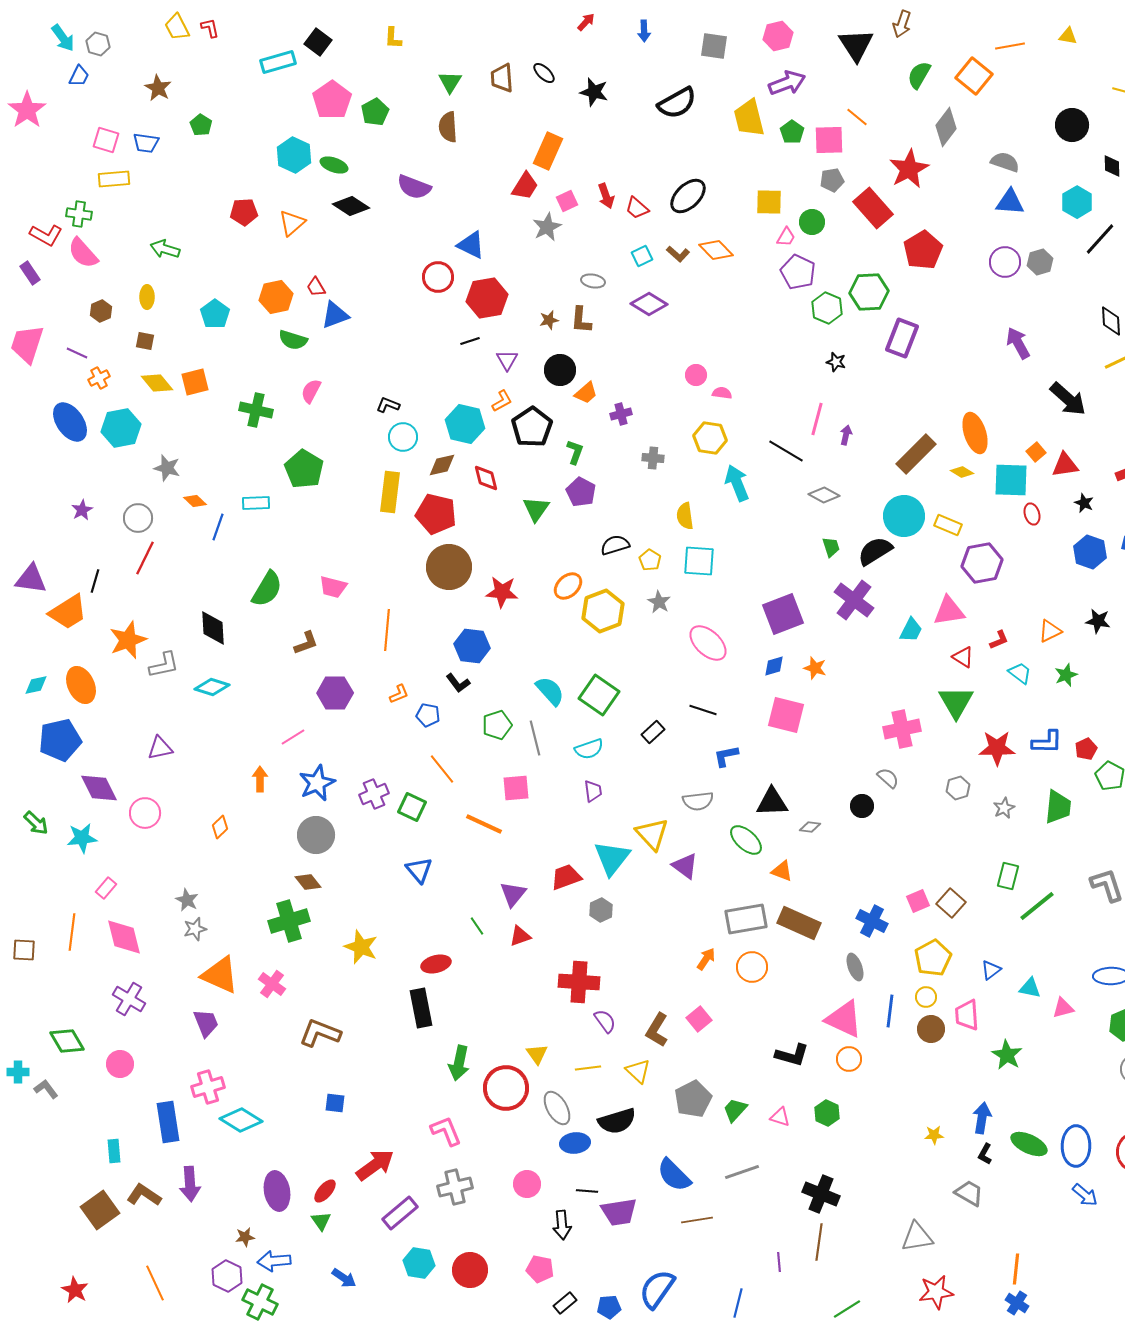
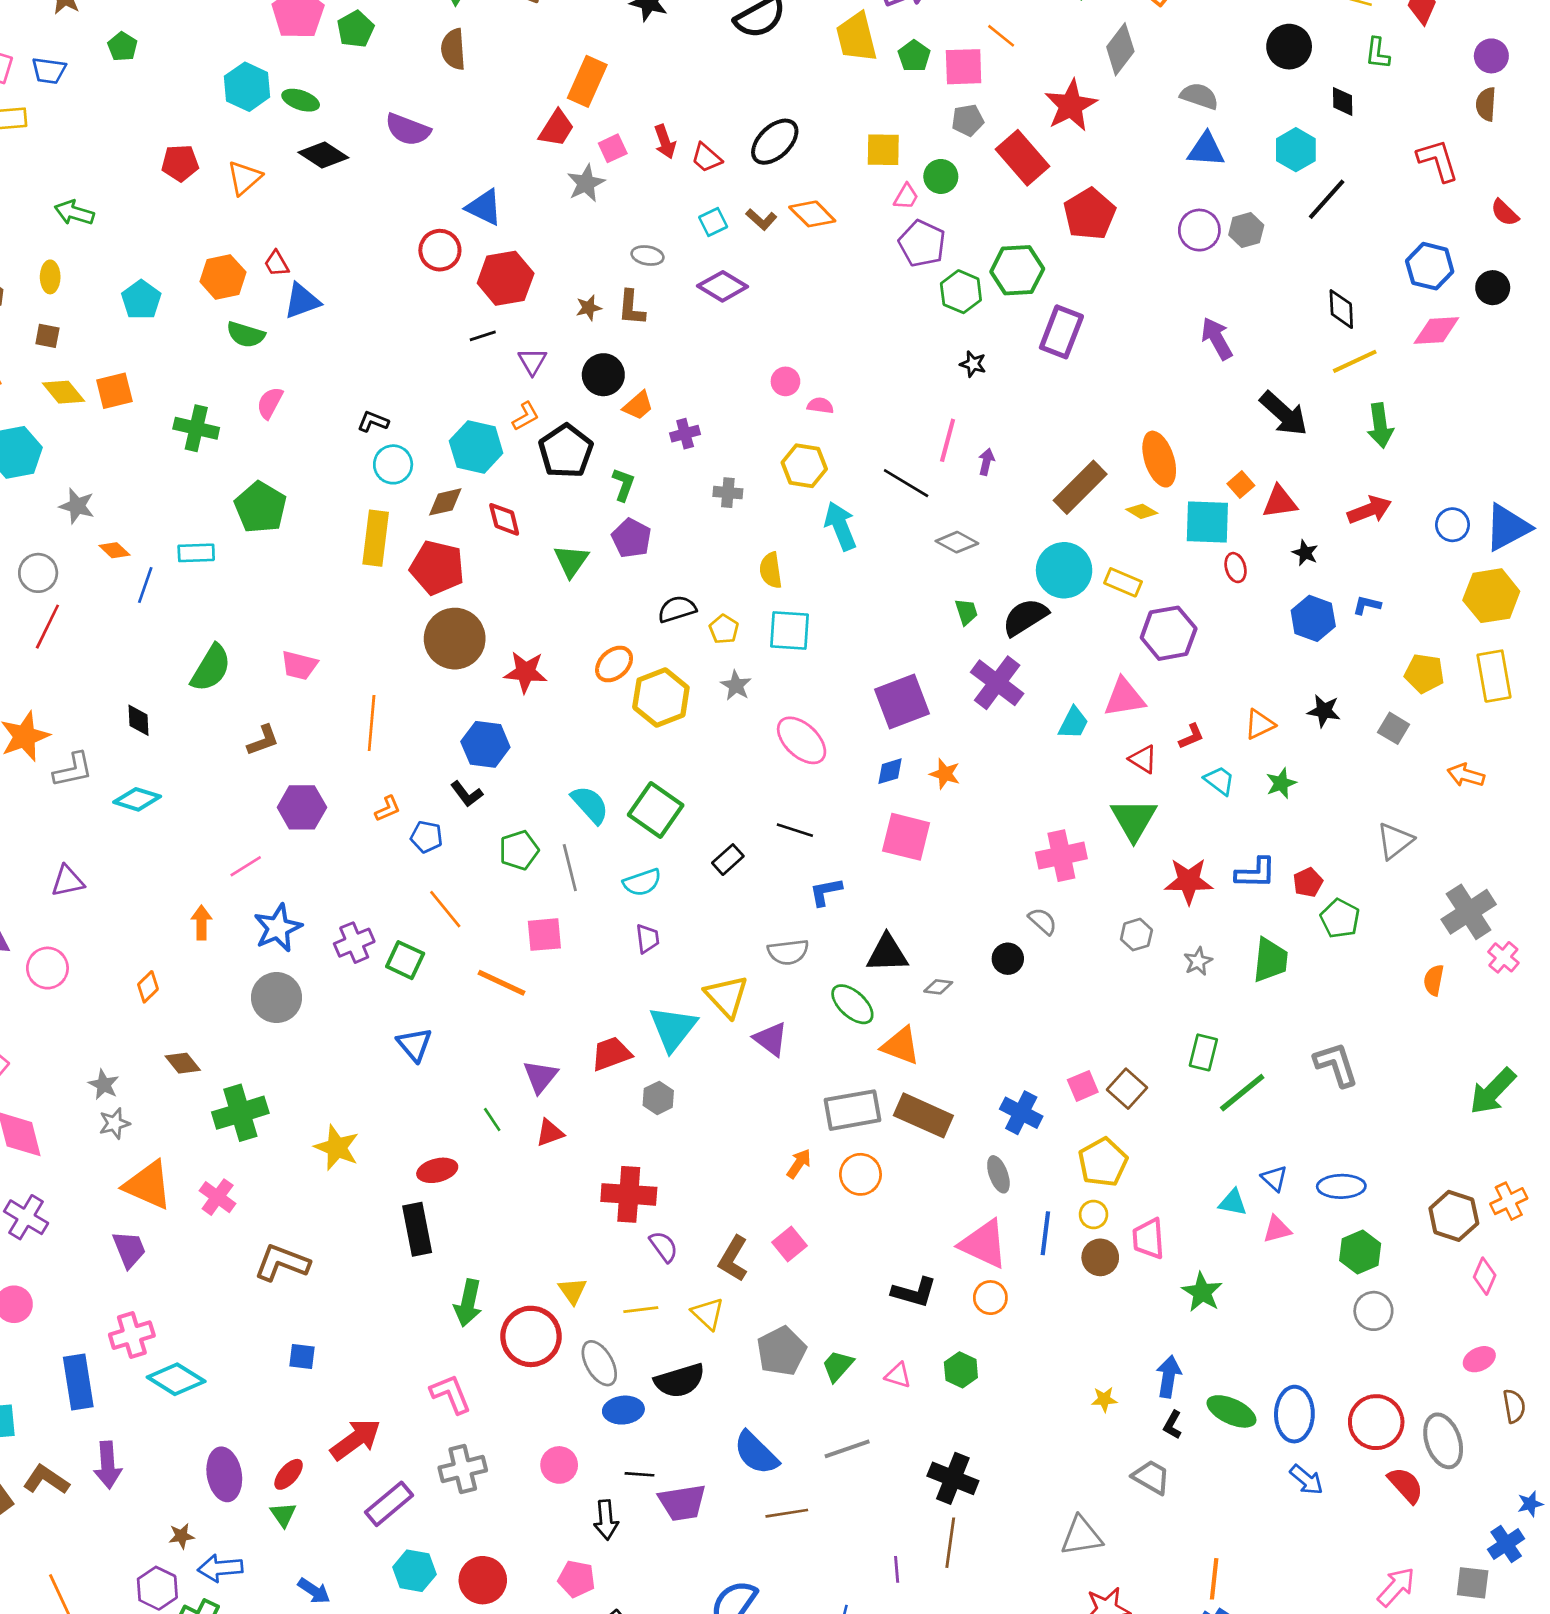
black diamond: (213, 628) -> (139, 720), size x0.7
orange triangle: (782, 871) -> (901, 1046), size x1.4
brown diamond: (308, 882) -> (183, 1063), moved
blue triangle: (991, 970) -> (1274, 1178), moved, turned -40

